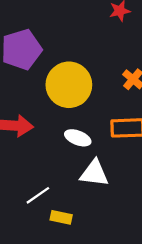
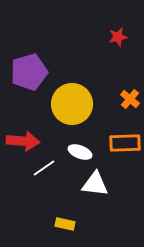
white line: (38, 195) -> (44, 168), moved

